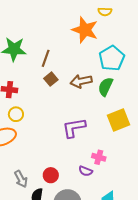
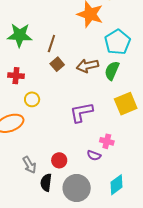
yellow circle: (16, 114) -> (32, 99), moved

